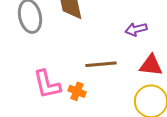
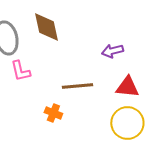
pink L-shape: (47, 84) -> (20, 71), moved, size x0.7

